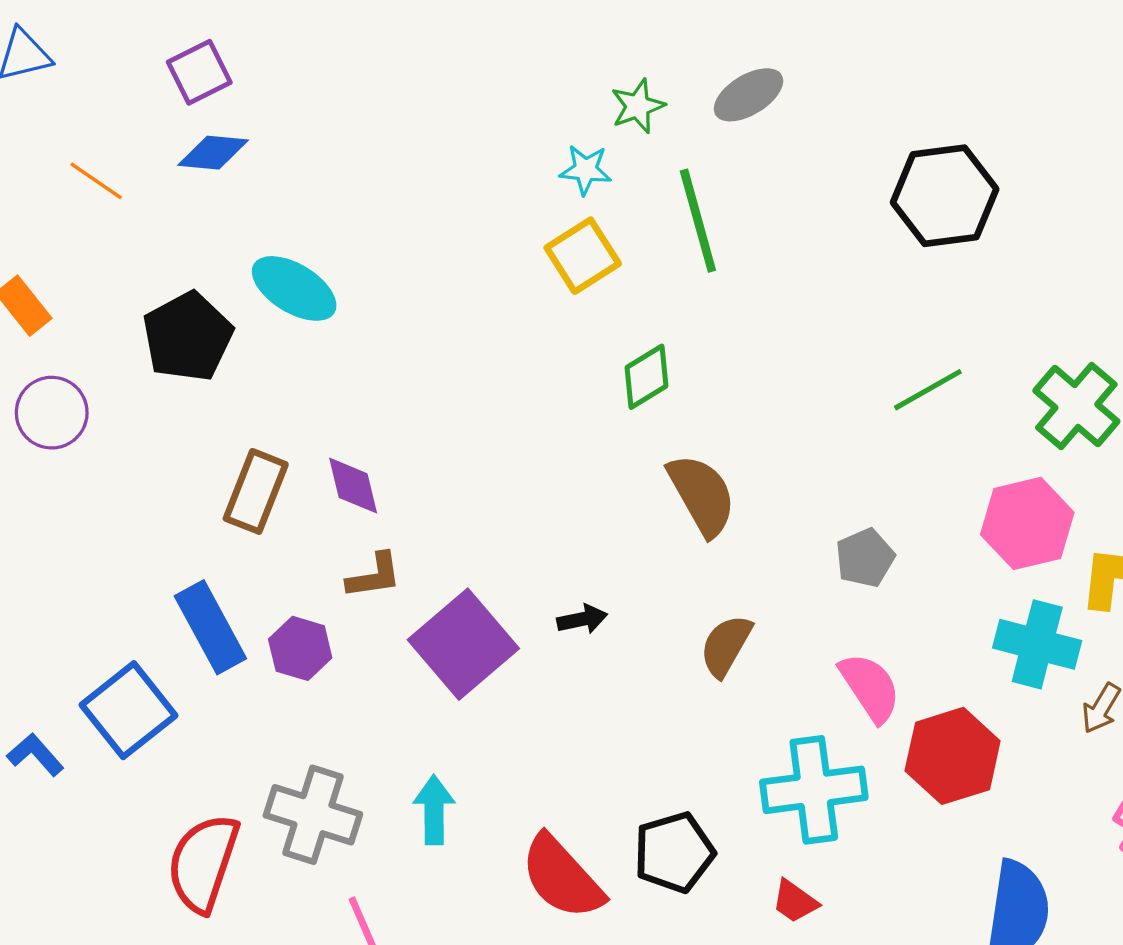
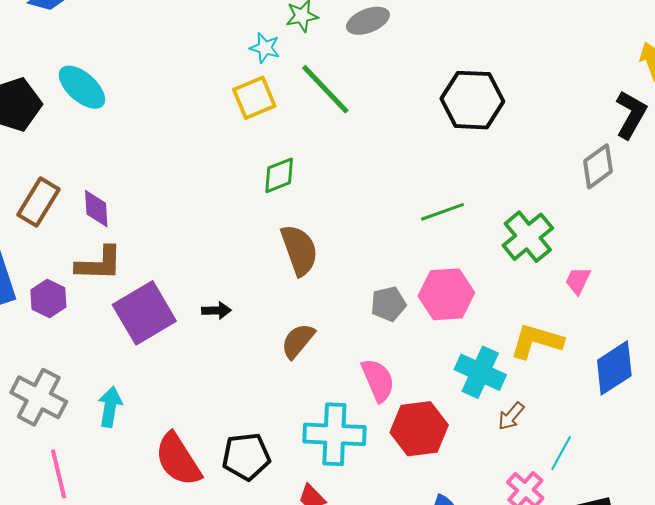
green line: (698, 221) -> (325, 89), turned -38
pink hexagon: (1027, 523) -> (446, 294), moved
brown L-shape: (374, 576) -> (99, 264), size x1.4

